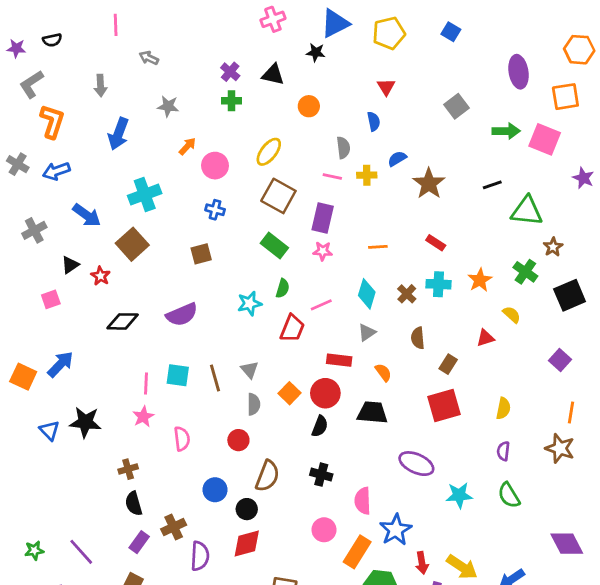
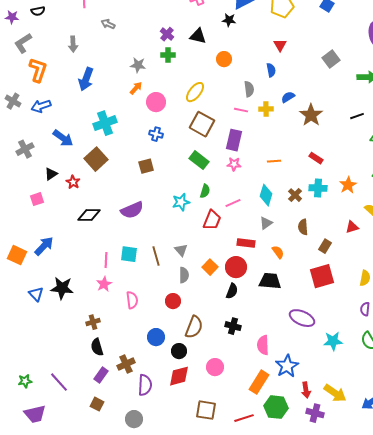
gray star: (168, 106) -> (138, 65), moved
pink circle: (324, 530) -> (215, 367), moved

